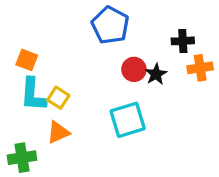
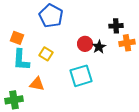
blue pentagon: (110, 25) -> (51, 16), moved
yellow square: (58, 98) -> (46, 54), moved
orange triangle: (58, 132) -> (37, 84), turned 35

